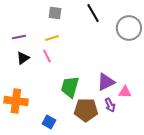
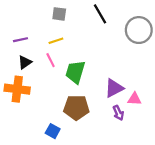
green trapezoid: (70, 87) -> (75, 72), moved
orange cross: (16, 101) -> (17, 89), moved
brown pentagon: (86, 110) -> (76, 107), moved

